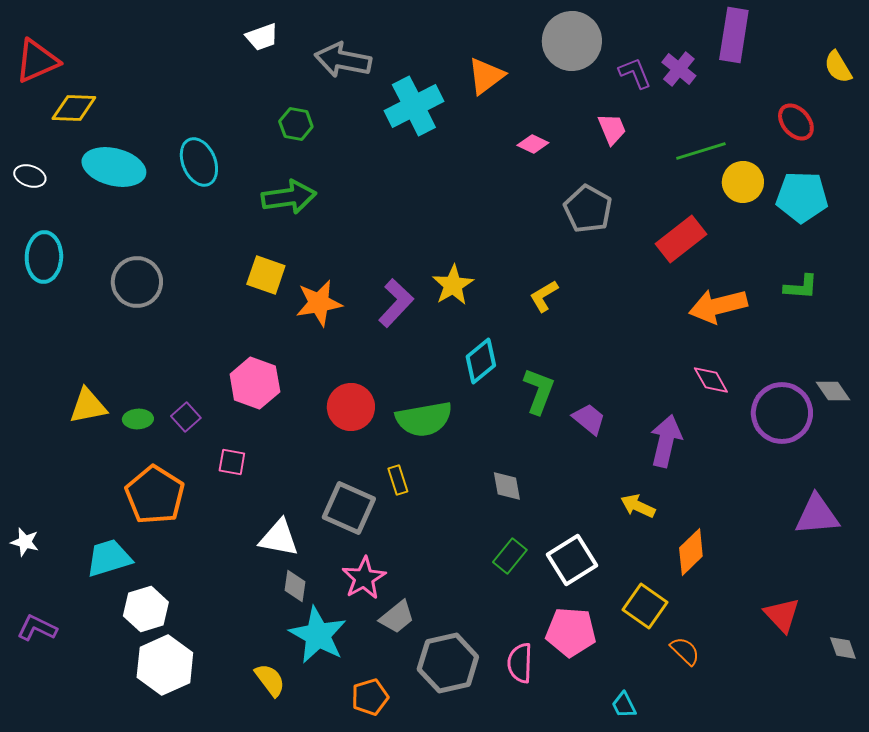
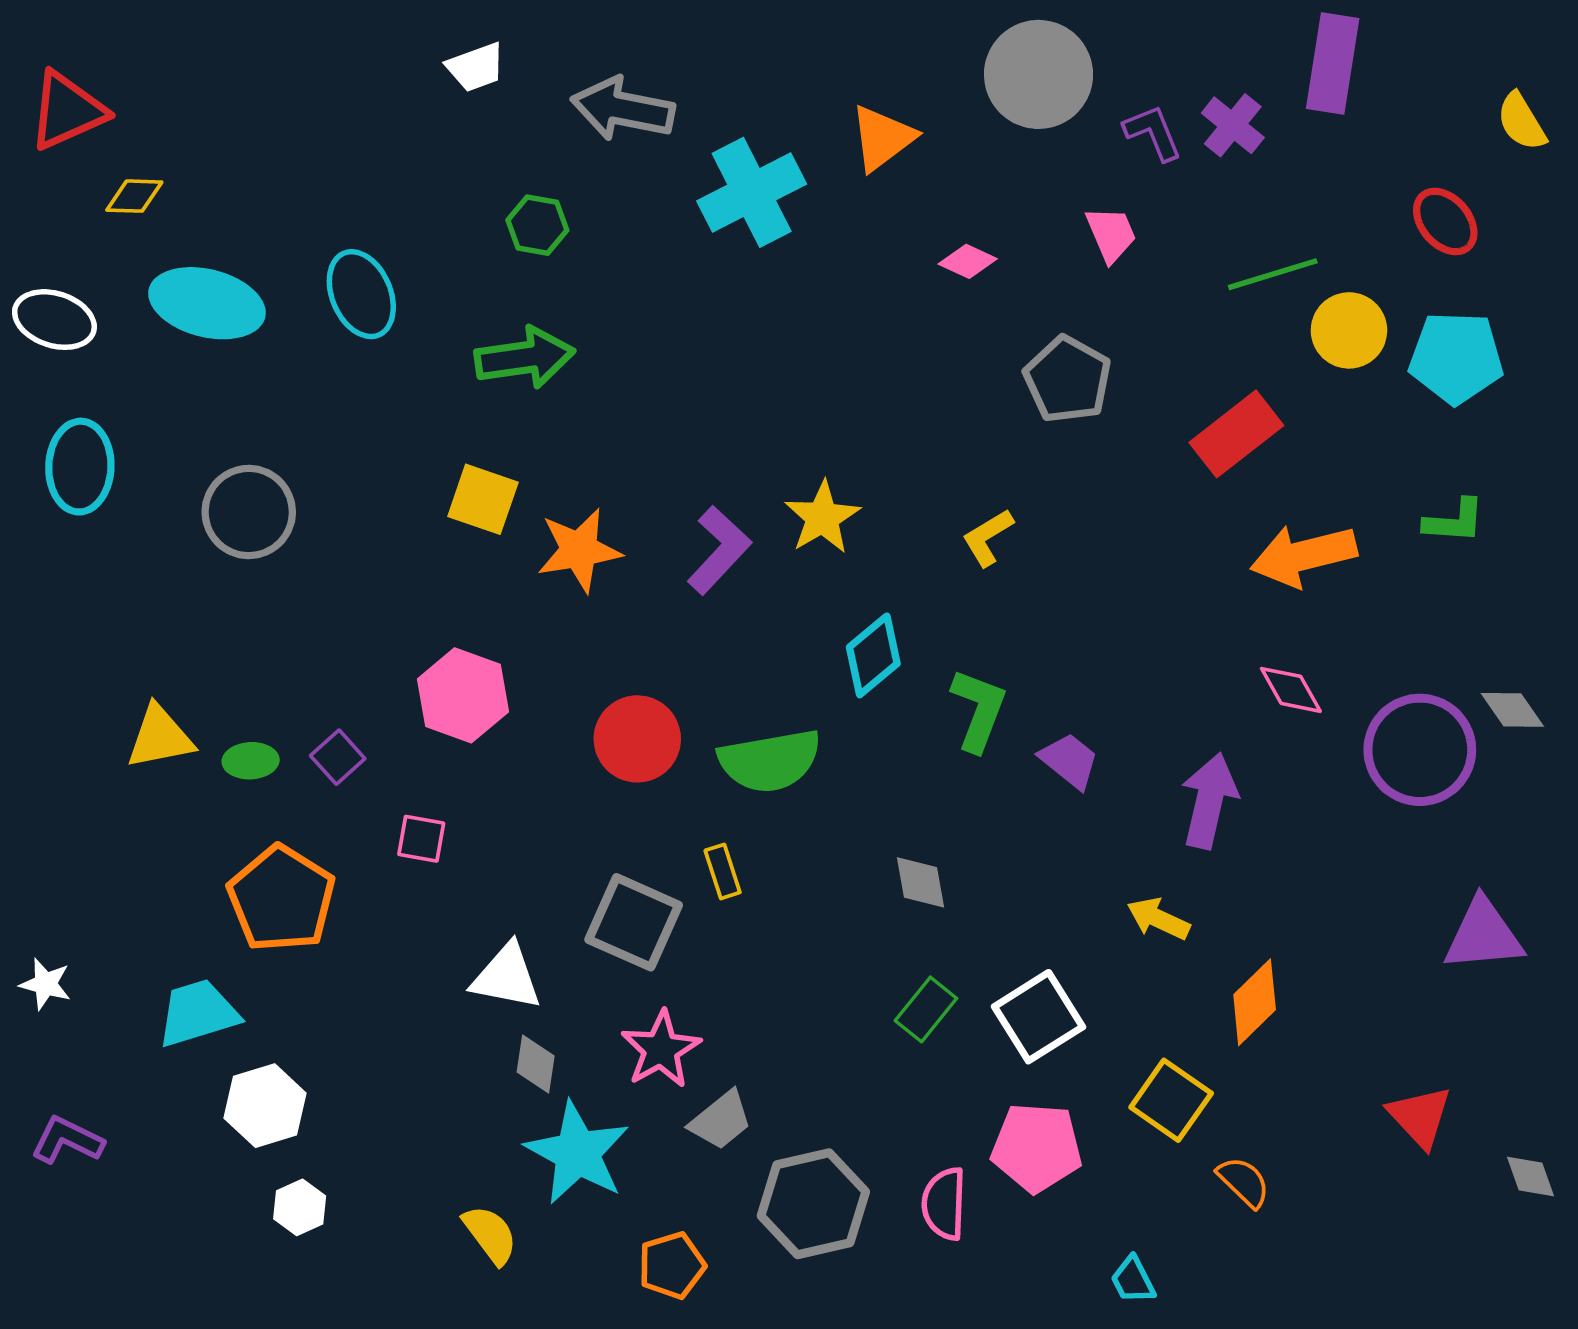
yellow diamond: (74, 108) -> (134, 196), size x0.7
white ellipse: (30, 176) -> (54, 320), size x1.4
white hexagon: (165, 665) -> (300, 1207), size x0.5

